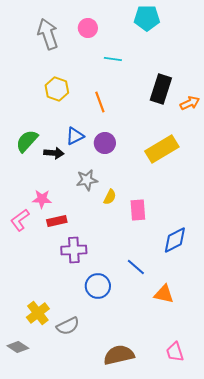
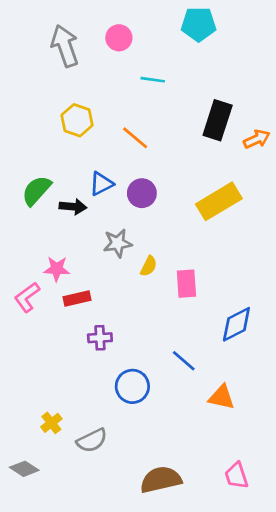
orange line: (100, 102) -> (135, 138), turned -30
purple cross: (74, 250) -> (100, 338), size x0.7
yellow cross: (38, 313) -> (51, 423), size x0.7

